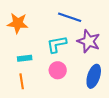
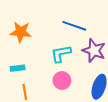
cyan rectangle: (25, 58) -> (18, 68), moved

